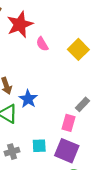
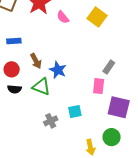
purple square: (67, 151) -> (119, 107), moved

